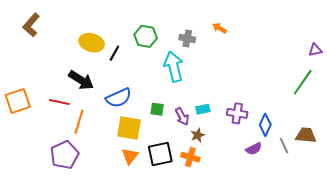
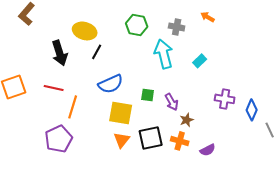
black line: (114, 53) -> (97, 52), moved
black arrow: (81, 80) -> (60, 53), moved, turned 40
cyan rectangle: (203, 109) -> (200, 61), moved, turned -32
purple semicircle: (254, 149) -> (208, 150), moved

